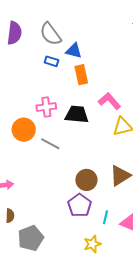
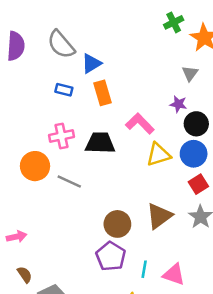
blue triangle: (74, 51) -> (91, 64), turned -42
blue rectangle: (51, 61) -> (64, 90), moved
brown semicircle: (10, 216) -> (25, 275), turned -32

